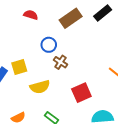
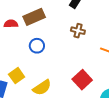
brown rectangle: (71, 18) -> (34, 17), moved, turned 30
brown cross: (60, 62) -> (78, 31), moved

